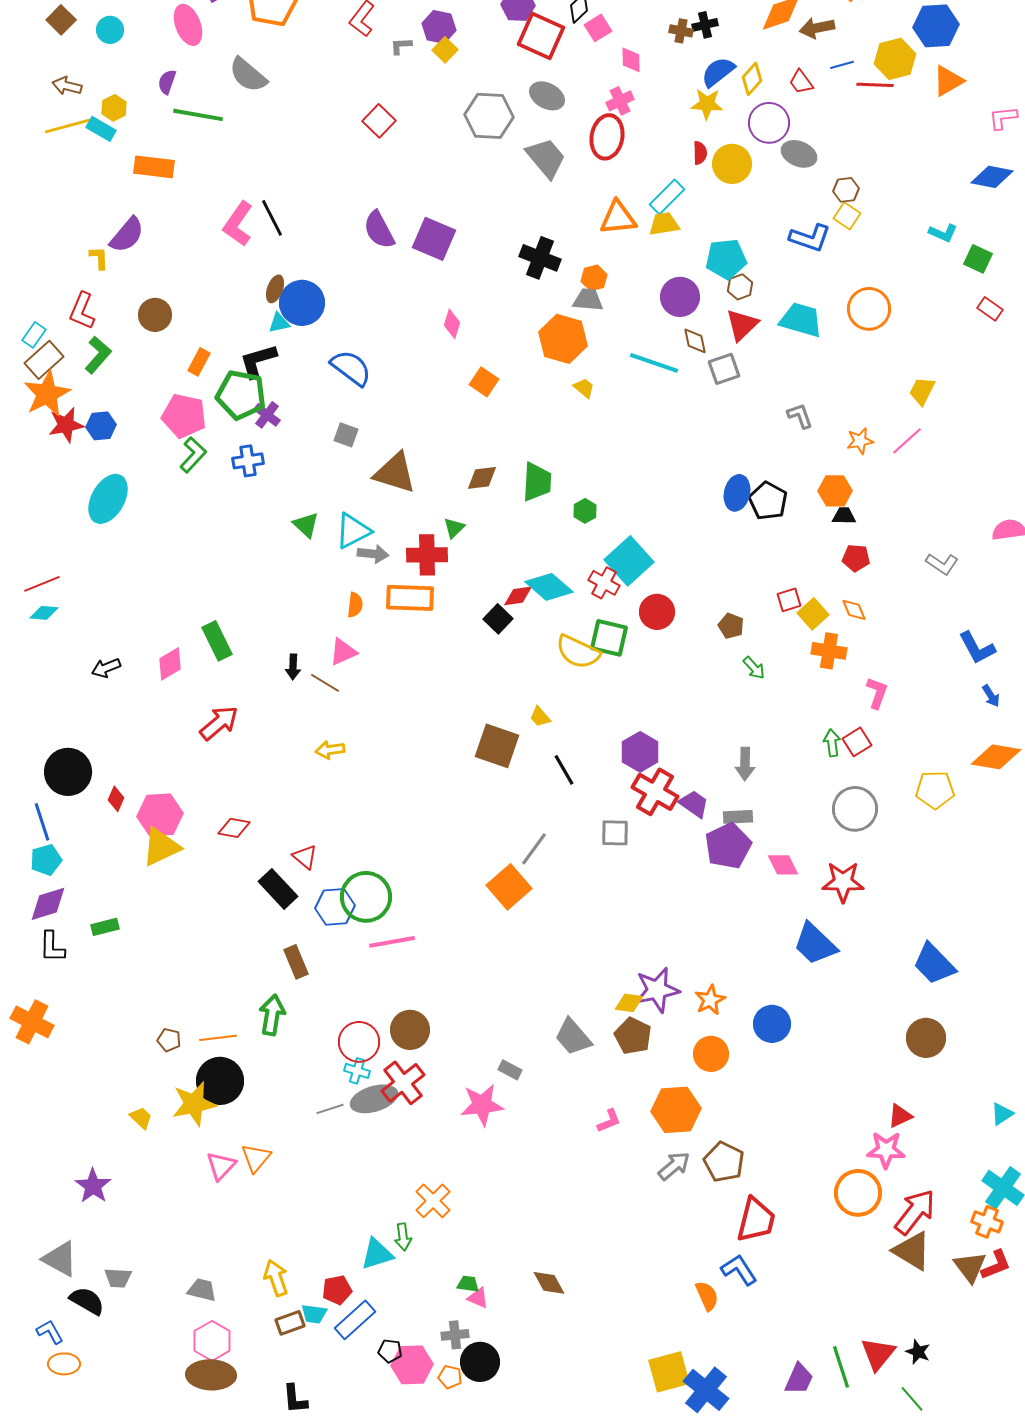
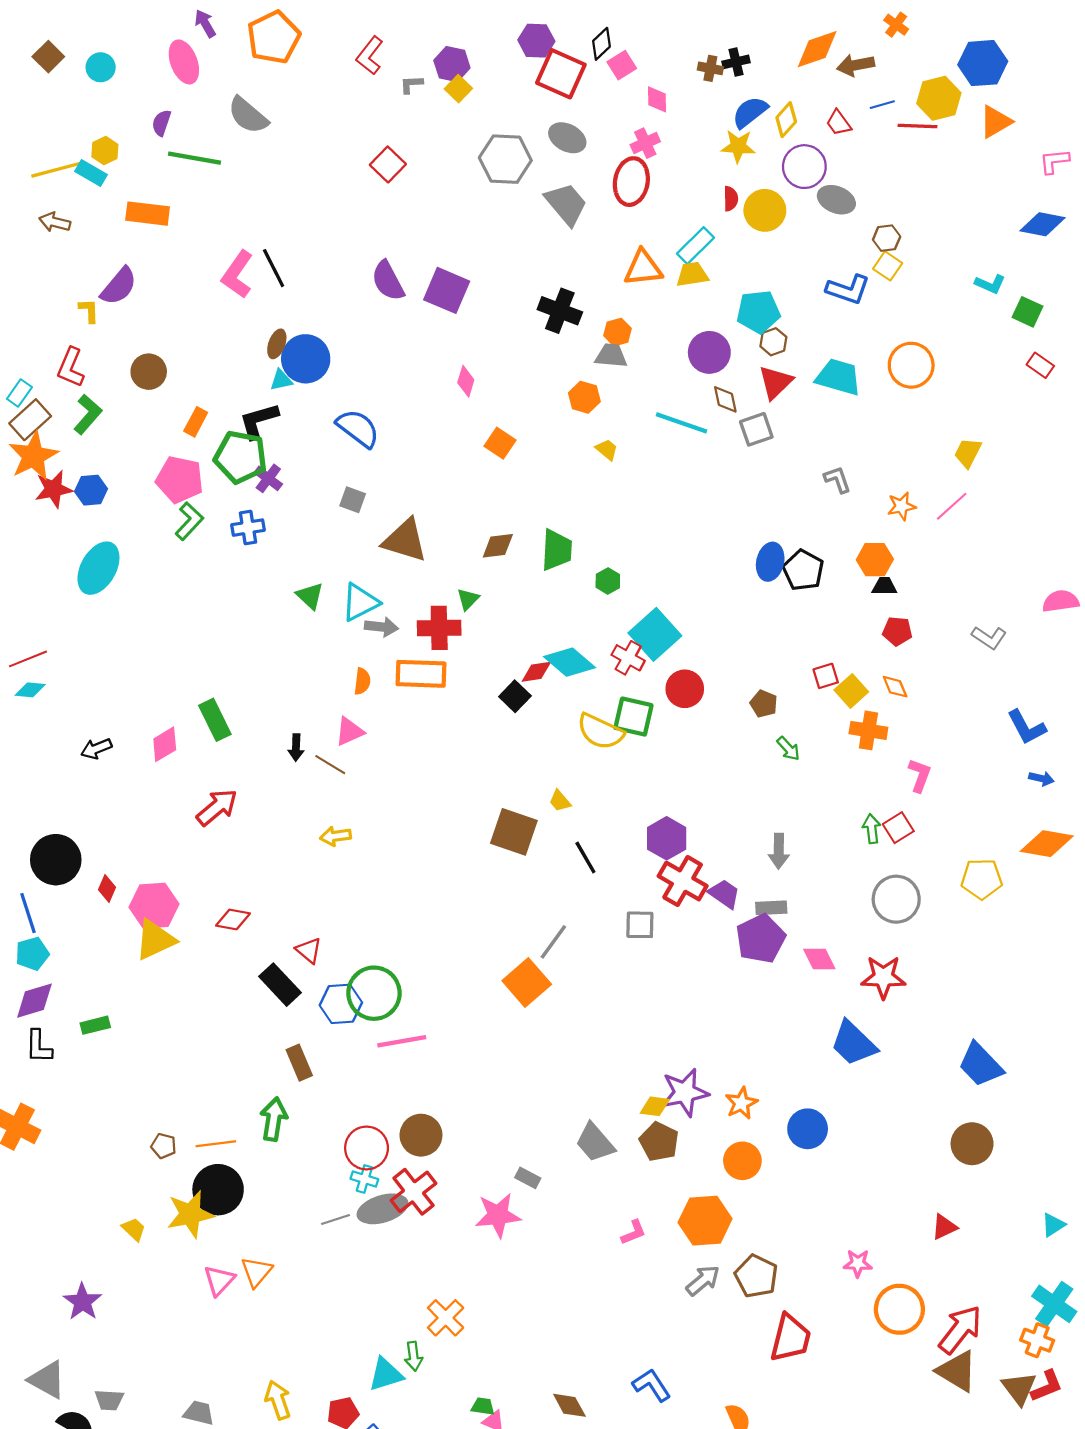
brown arrow: (67, 86) -> (55, 222), moved
orange hexagon: (563, 339) -> (584, 397), size x0.6
blue arrow: (991, 696) -> (1041, 778), turned -45
pink star: (886, 1150) -> (858, 1263), moved, size x0.7
blue L-shape: (739, 1270) -> (652, 1385), moved

